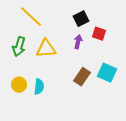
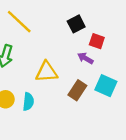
purple arrow: (78, 42) -> (85, 58), moved, turned -72
yellow triangle: (46, 49) -> (47, 72), moved

